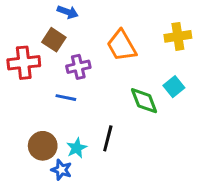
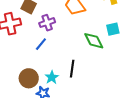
cyan square: (174, 87) -> (113, 29), turned 32
blue line: (66, 98) -> (41, 44), turned -56

